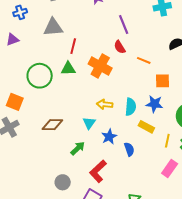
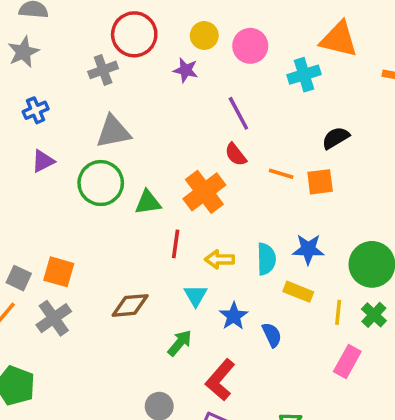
blue cross: (20, 12) -> (36, 110), moved
red line: (73, 46) -> (176, 244), moved
orange cross: (100, 66) -> (204, 192), turned 30
green circle: (40, 76) -> (101, 183), moved
orange square: (162, 81) -> (320, 182), moved

